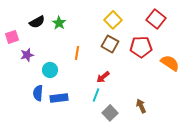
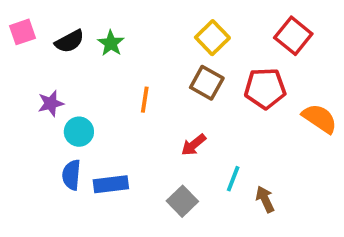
pink square: (12, 37) -> (23, 32), moved
cyan circle: (50, 70) -> (79, 132), moved
cyan line: (96, 95) -> (233, 179), moved
gray square: (110, 113) -> (182, 201), moved

